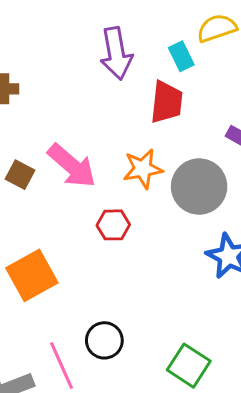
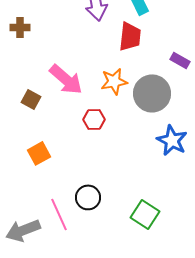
brown square: (20, 175) -> (31, 99), moved
orange square: (32, 275) -> (39, 153), size x0.7

